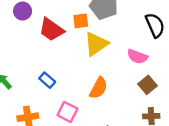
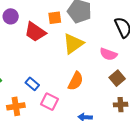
orange square: (81, 21) -> (55, 18), moved
blue rectangle: (47, 80) -> (32, 84), moved

